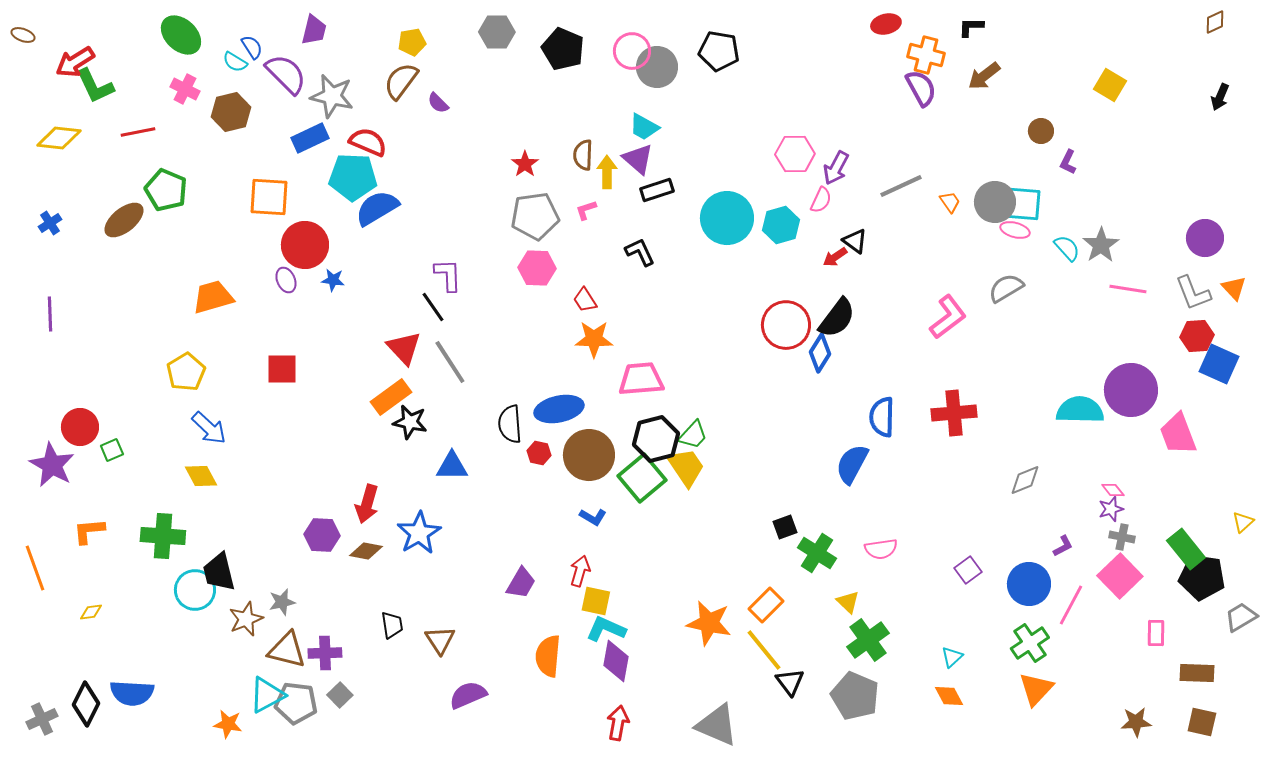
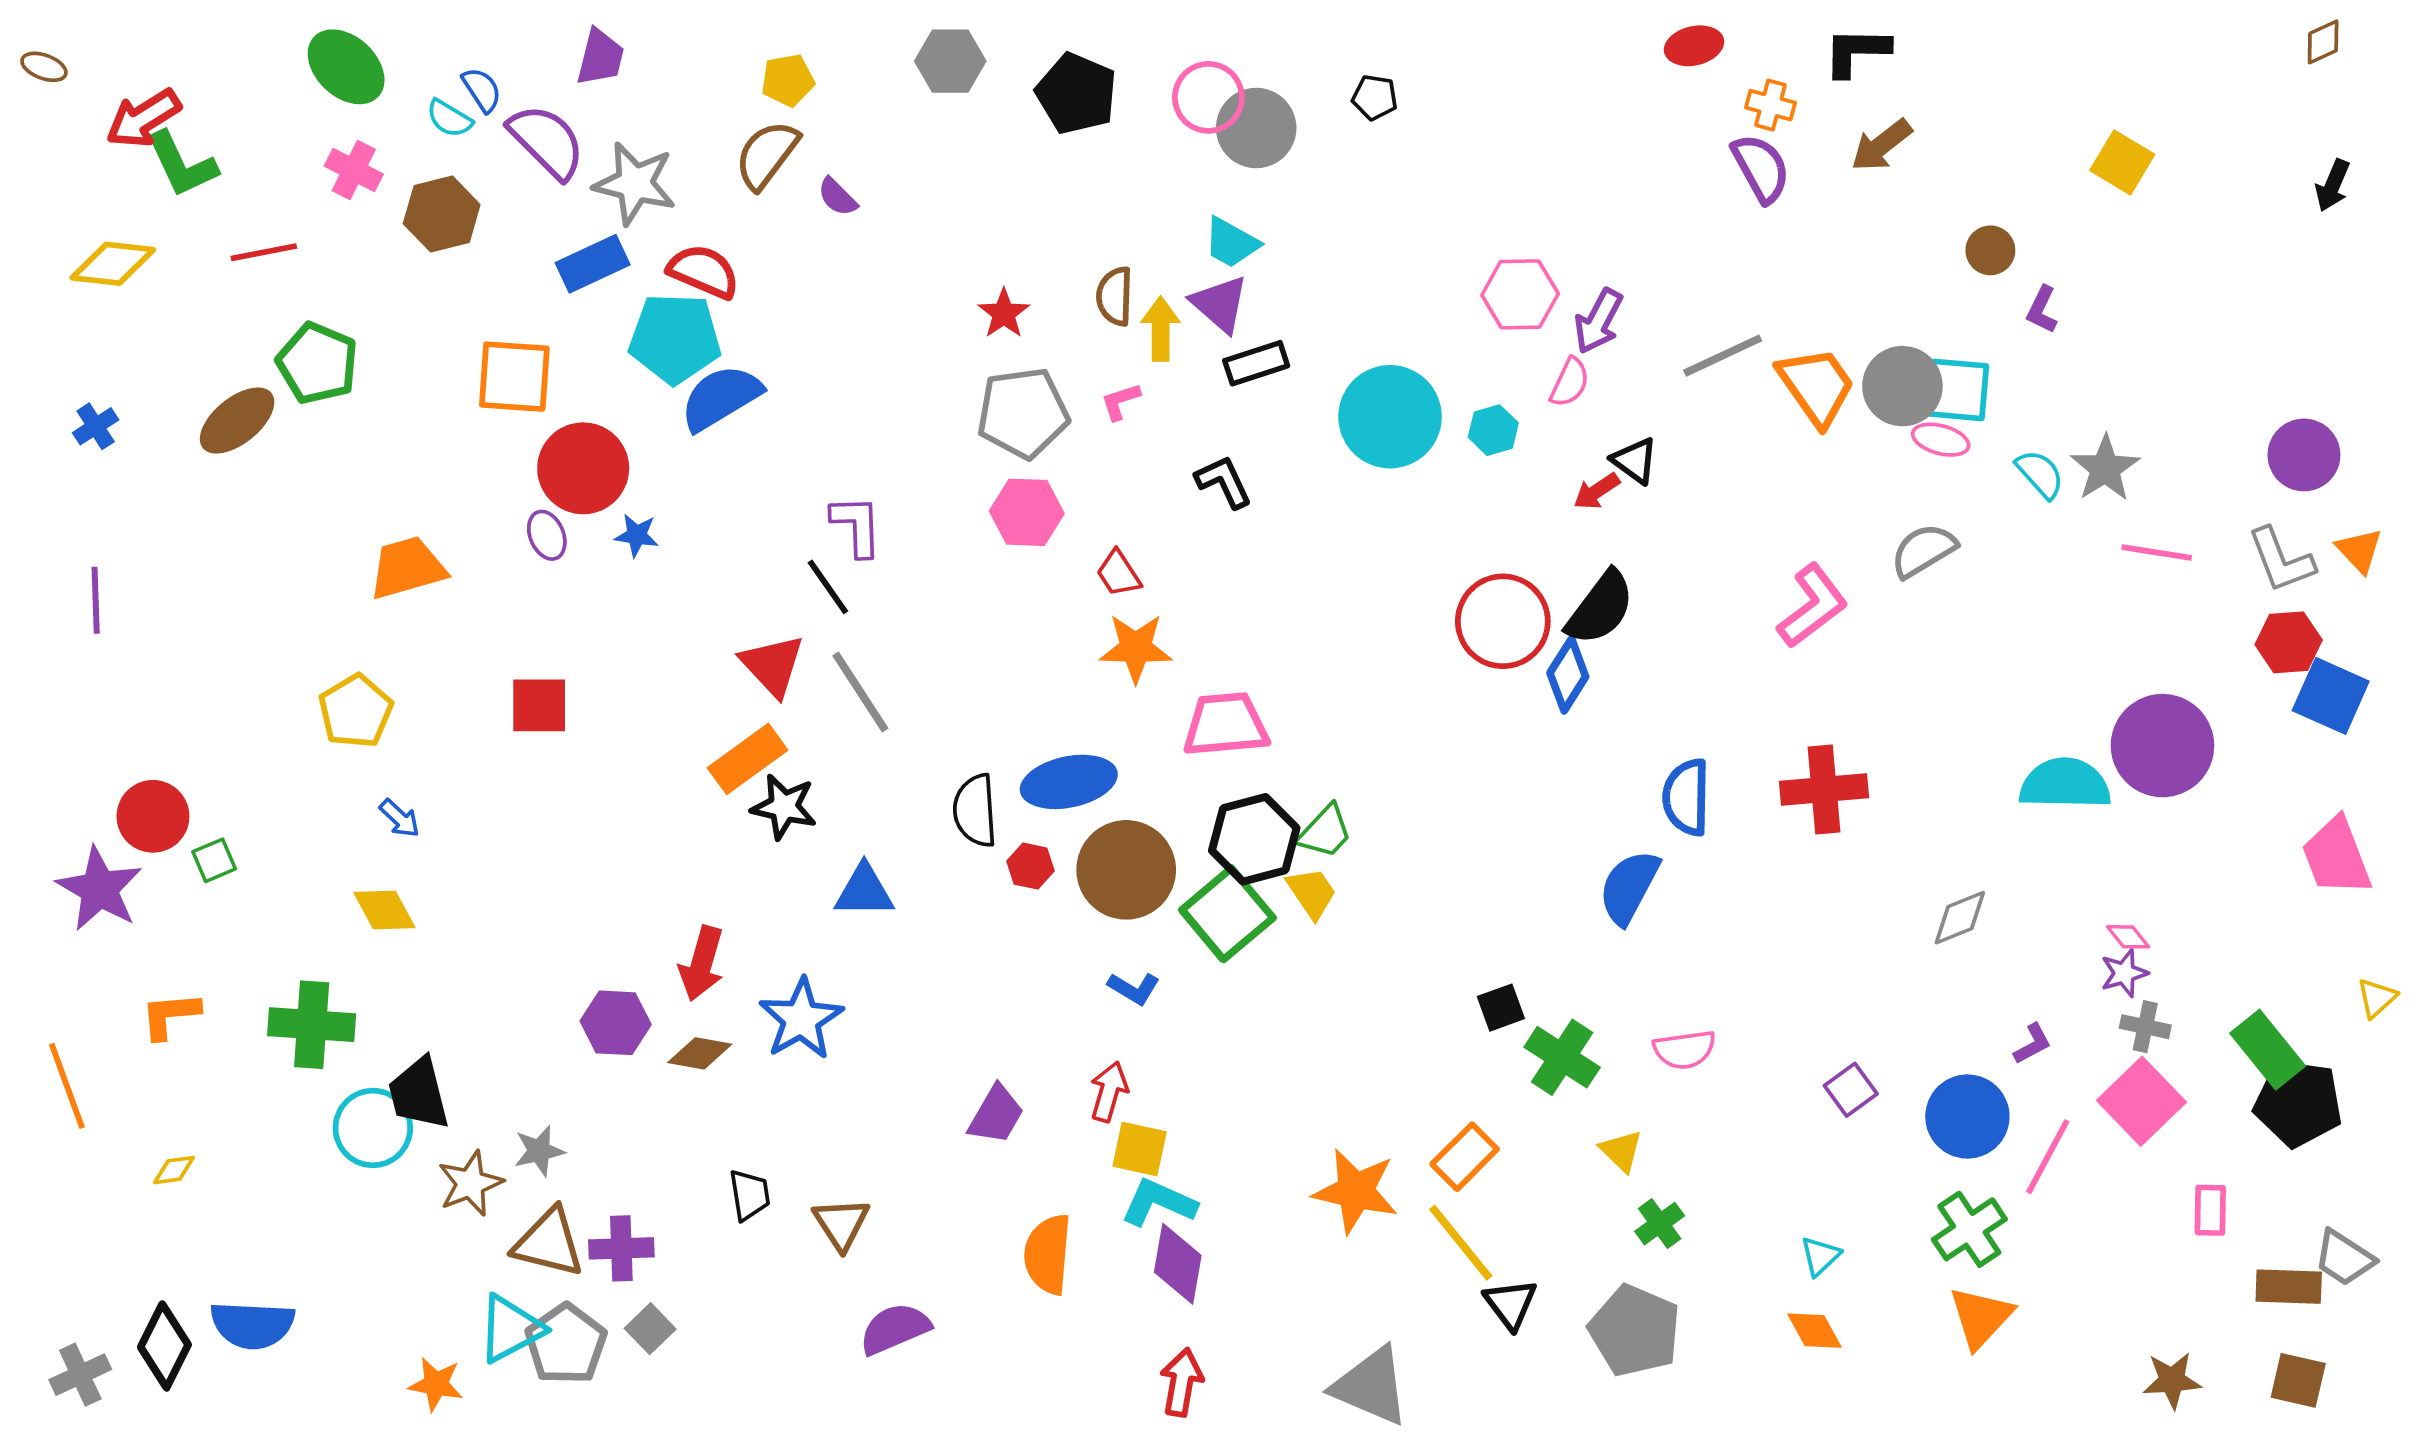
black L-shape: (971, 27) -> (1857, 52), size x1.4
black pentagon: (719, 51) -> (1375, 97), size x0.6
orange cross: (926, 55) -> (1771, 105), size x0.7
orange trapezoid: (950, 202) -> (1816, 386), size x2.0
cyan hexagon: (781, 225) -> (1493, 430), size x0.7
blue arrow: (209, 428) -> (400, 818), size x0.6
pink trapezoid: (1178, 434) -> (2336, 856), moved
yellow trapezoid: (686, 467) -> (1312, 893), size x0.7
gray trapezoid: (1241, 617) -> (2344, 1258), moved, turned -116
green cross: (868, 640) -> (1660, 1224), size x0.6
gray pentagon: (296, 703) -> (566, 1344), turned 30

